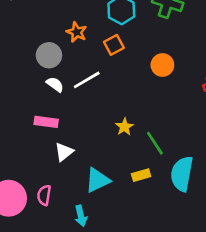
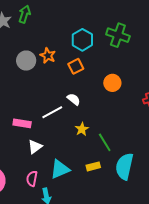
gray circle: (49, 55) -> (26, 61), moved
white line: (87, 80) -> (52, 112), moved
white semicircle: (55, 84) -> (74, 99), moved
pink semicircle: (44, 195) -> (32, 179), moved

